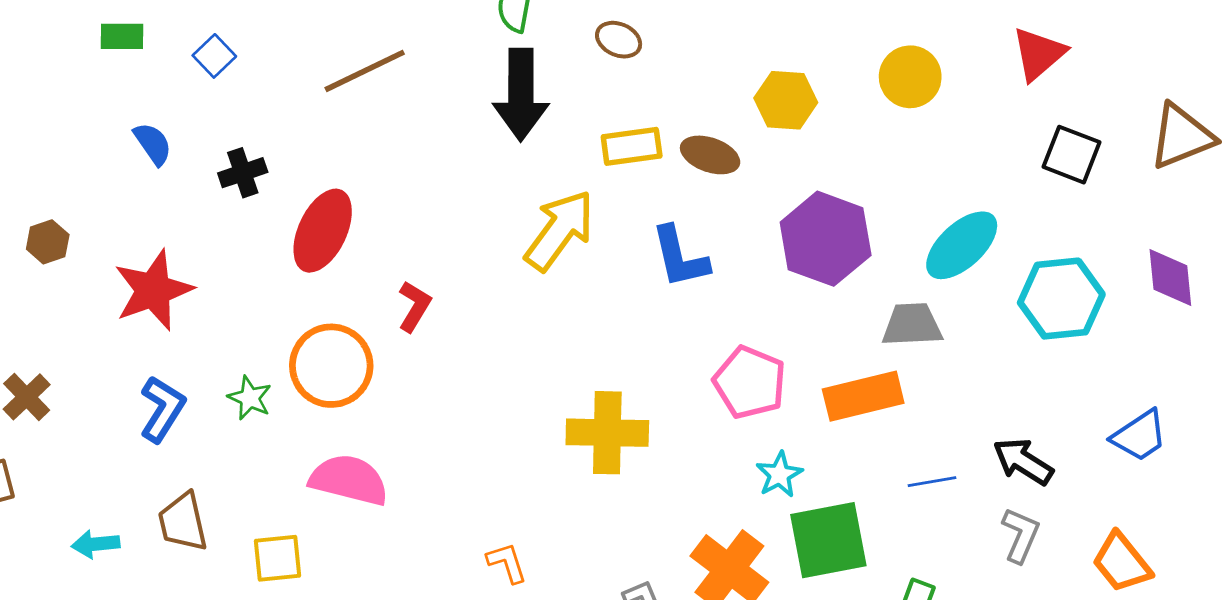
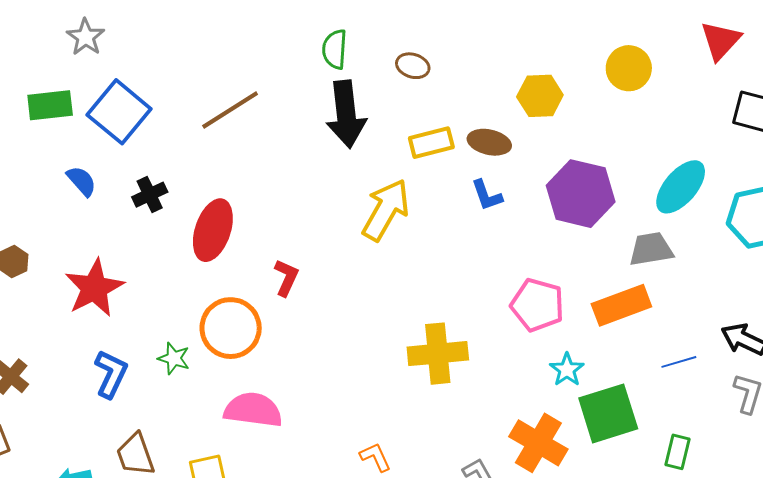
green rectangle: (122, 36) -> (50, 105), size x1.4
blue square: (214, 56) -> (119, 112), size x2.0
blue L-shape: (680, 257) -> (487, 195), moved, size x0.7

